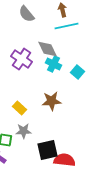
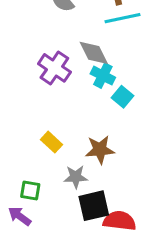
cyan square: (78, 72) -> (123, 97), moved
brown star: (52, 101) -> (100, 150), moved
gray star: (24, 131) -> (76, 177), moved

